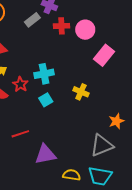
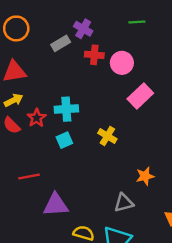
gray triangle: (102, 145) -> (124, 203), size x0.7

